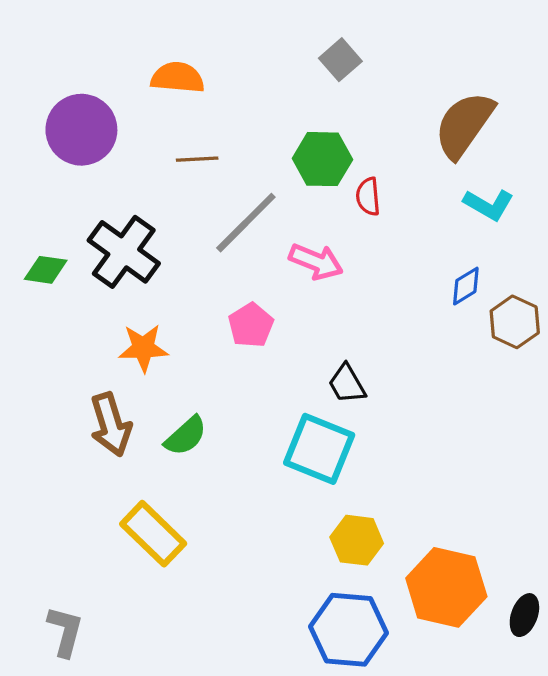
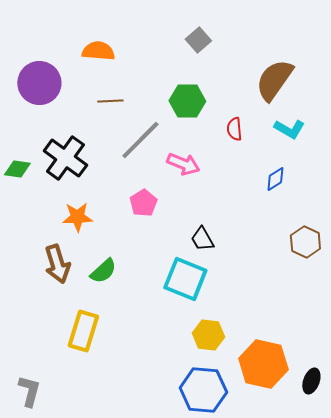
red semicircle: (368, 196) -> (234, 129), moved
brown hexagon: (515, 322) -> (305, 242), moved
yellow rectangle: (153, 534) -> (83, 331), turned 63

